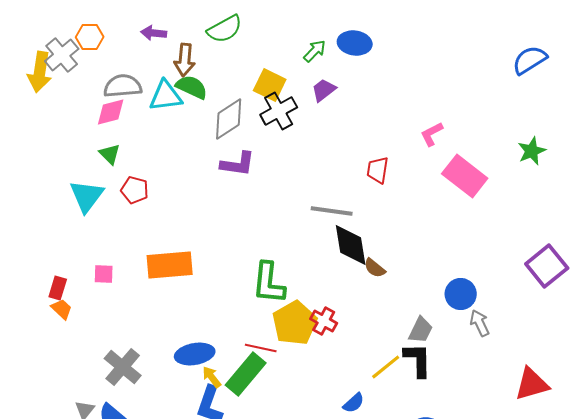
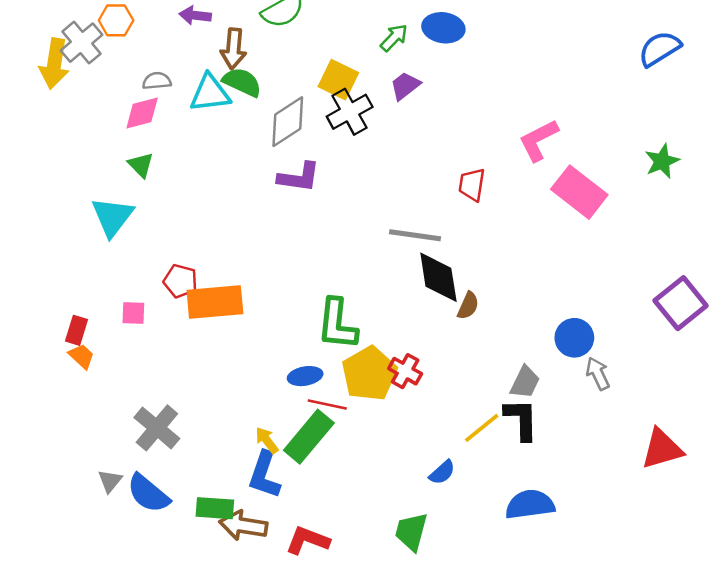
gray semicircle: (123, 86) -> (157, 81), size x0.6
pink L-shape: (432, 134) -> (539, 140), size x1.4
red pentagon: (135, 190) -> (180, 281), moved
brown semicircle: (375, 268) -> (468, 306), turned -105
blue ellipse: (195, 354) -> (305, 376), moved, size x0.7

